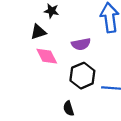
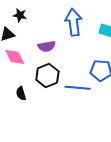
black semicircle: (69, 108) -> (21, 94), moved

